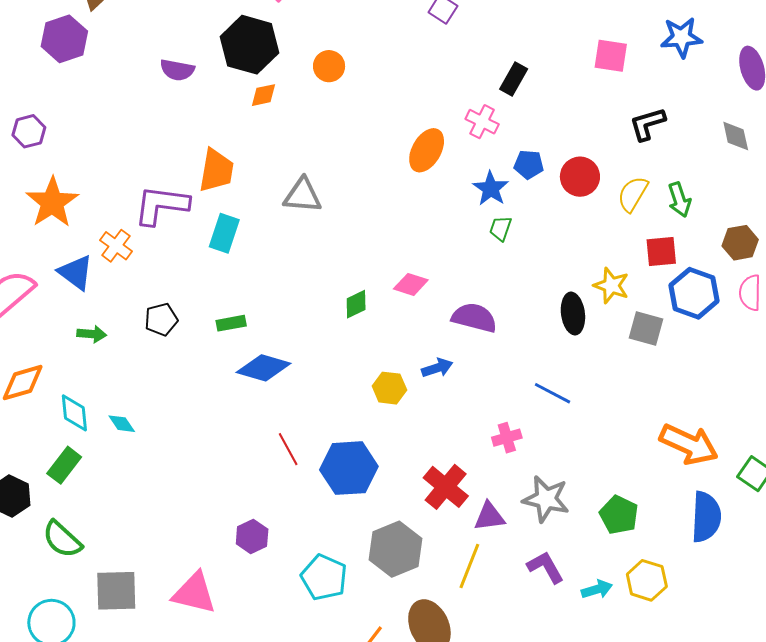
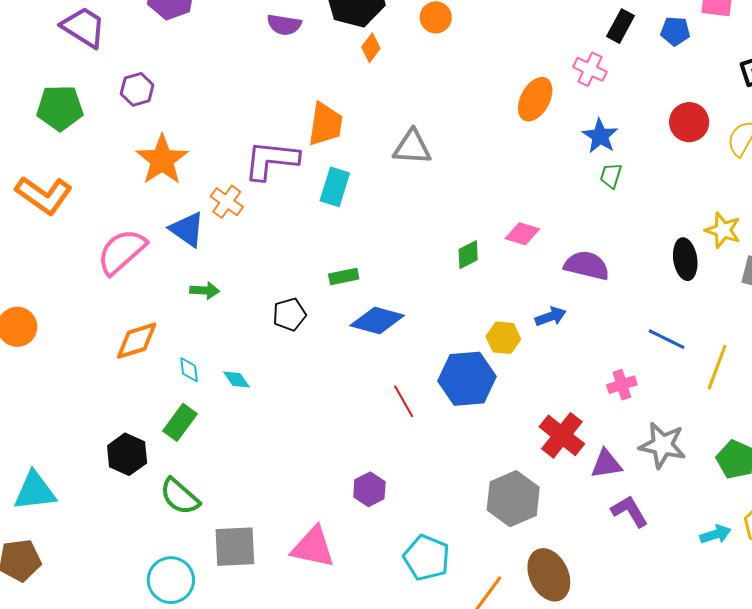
orange diamond: (263, 95) -> (371, 48), turned -40
blue pentagon: (529, 165) -> (675, 31), moved
black pentagon: (161, 320) -> (289, 314), moved
cyan diamond: (74, 413) -> (189, 370), size x0.7
blue hexagon: (349, 468) -> (467, 379), moved
yellow line: (469, 566) -> (717, 367), moved
purple L-shape: (546, 567) -> (630, 511), moved
cyan pentagon: (324, 577) -> (427, 558), moved

